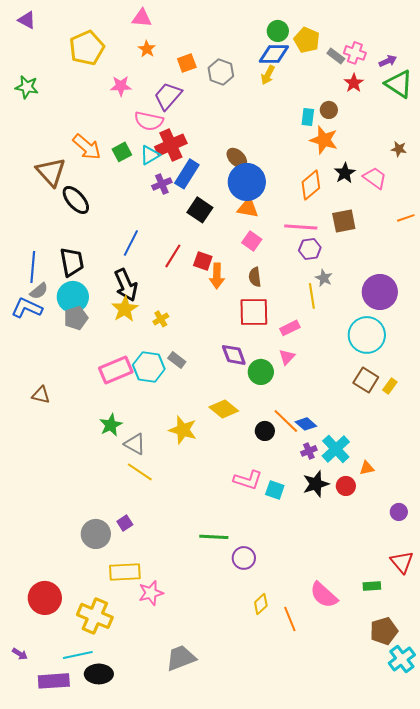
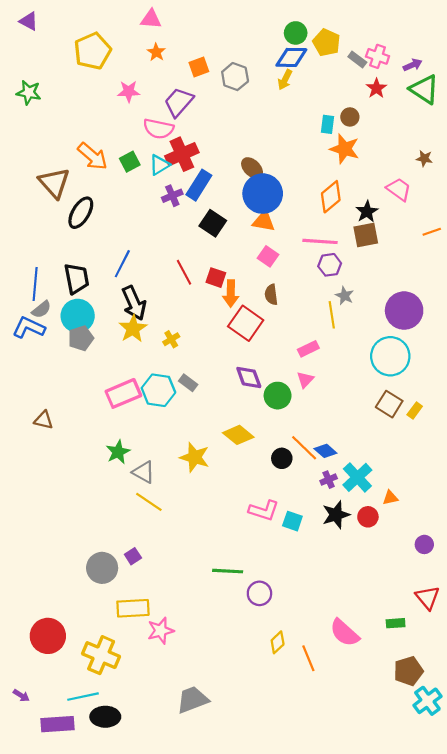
black star: (345, 173) -> (367, 212), moved
black ellipse: (76, 200) -> (81, 213), turned 72
blue line: (131, 243) -> (122, 264), moved
red line: (173, 256) -> (184, 272), turned -60
red square: (254, 312) -> (246, 323), moved, turned 36

